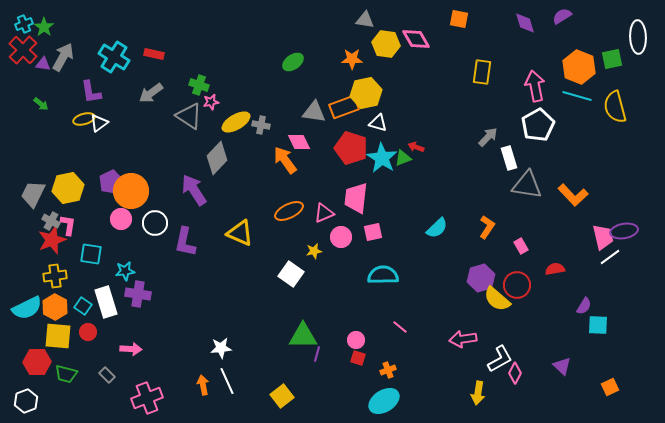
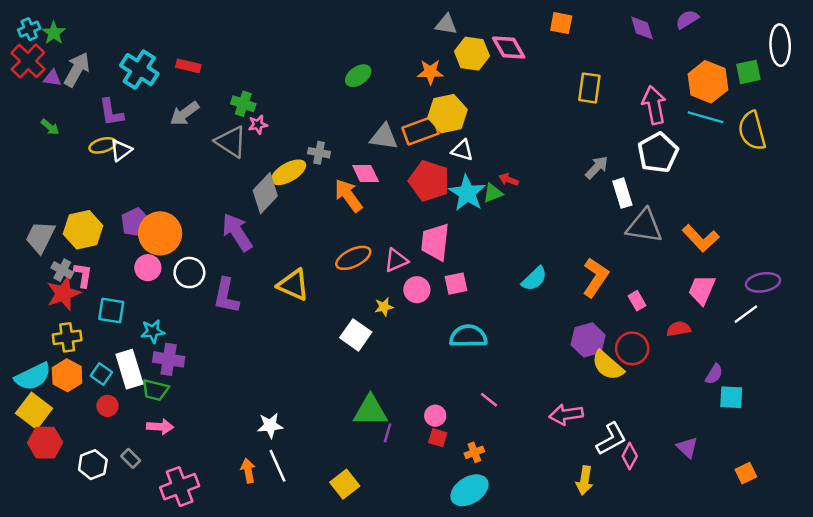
yellow ellipse: (236, 122) -> (288, 172), moved
orange L-shape: (487, 227) -> (595, 277), size x1.4
pink trapezoid: (603, 237) -> (702, 290), moved, turned -144
yellow square: (58, 336) -> (34, 411), moved, turned 32
green trapezoid: (66, 374) -> (155, 390), moved
white hexagon: (26, 401) -> (93, 465), moved

